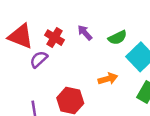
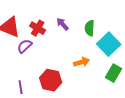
green semicircle: (117, 38) -> (90, 28), turned 119

